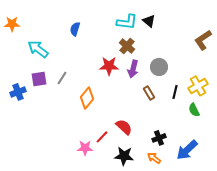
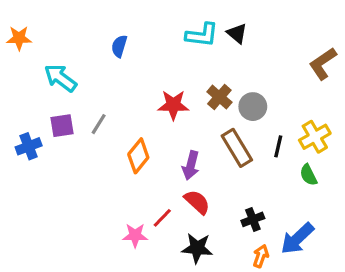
brown cross: (127, 46) -> (219, 97), moved
purple arrow: (133, 69) -> (191, 165), moved
brown rectangle: (149, 93) -> (237, 148), size x1.6
orange arrow: (154, 158) -> (261, 256), moved, turned 72

